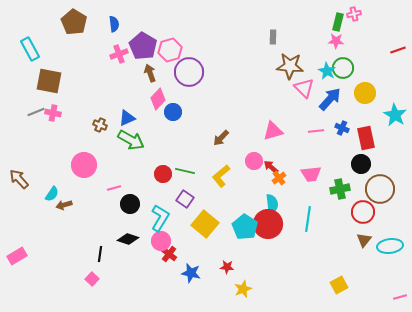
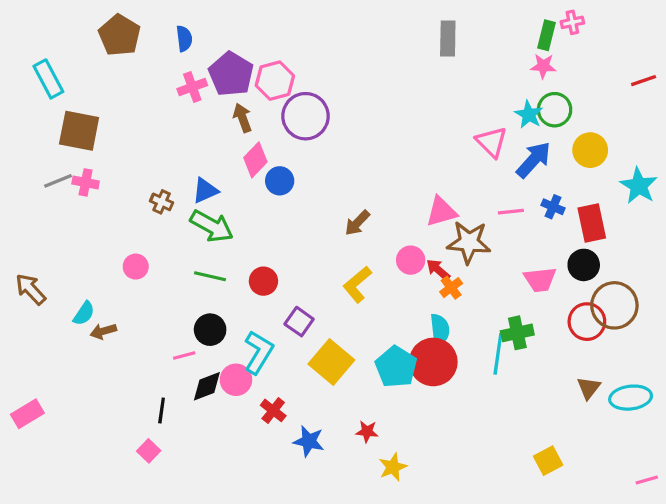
gray rectangle: (273, 37) -> (448, 39), moved, size x1.5
brown star: (290, 66) -> (469, 242), moved
pink circle: (84, 165) -> (136, 267), size x0.6
green line: (185, 171) -> (210, 276), moved
pink trapezoid: (311, 174) -> (540, 279), moved
pink line: (114, 188) -> (184, 356), moved
green cross: (340, 189) -> (517, 333), moved
red circle: (363, 212) -> (587, 322), moved
black diamond: (128, 239) -> (207, 386), turned -40
pink circle: (161, 241) -> (236, 380), moved

